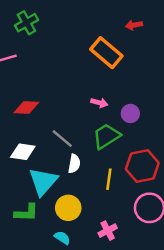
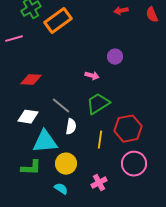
orange rectangle: (106, 53) -> (58, 21), moved, turned -76
purple circle: (130, 113) -> (115, 57), moved
cyan triangle: (43, 182) -> (45, 142), turned 44

